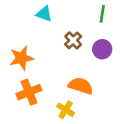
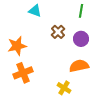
orange semicircle: (81, 86) -> (79, 66), moved, turned -30
yellow cross: (66, 110) -> (64, 88), moved

